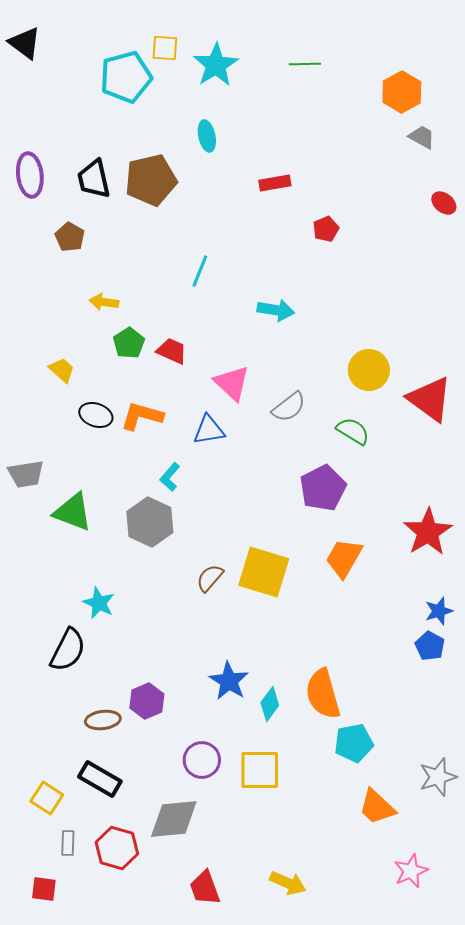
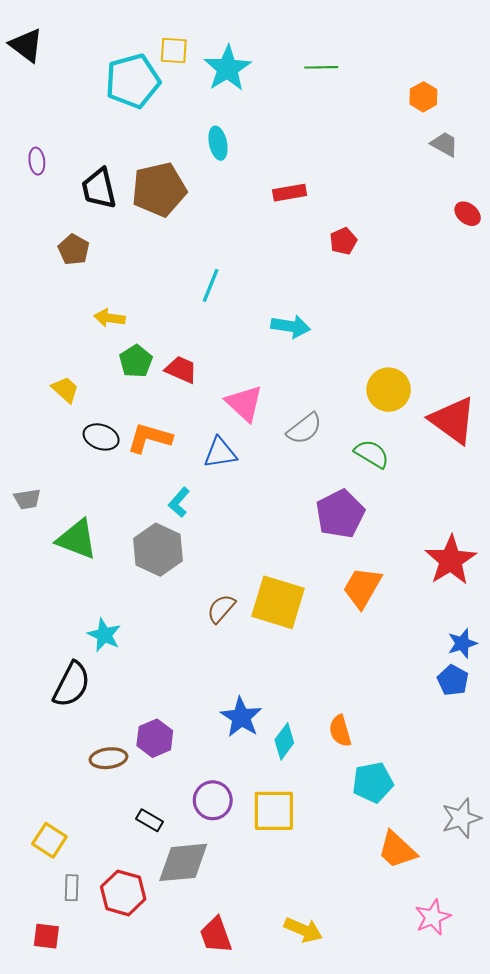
orange hexagon: (402, 92) -> (423, 97), size x0.7
purple ellipse: (30, 175) -> (37, 161), moved, size x0.6
gray trapezoid: (26, 474) -> (27, 499), size x0.7
orange semicircle: (323, 694) -> (340, 731), size x0.6
black rectangle: (100, 779) -> (150, 820), moved, size x0.6

